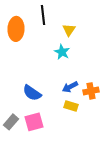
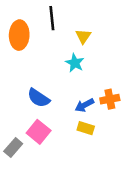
orange cross: (91, 91) -> (110, 99), moved
blue semicircle: (32, 93) -> (39, 98), moved
pink square: (34, 122) -> (39, 132), moved, turned -36

